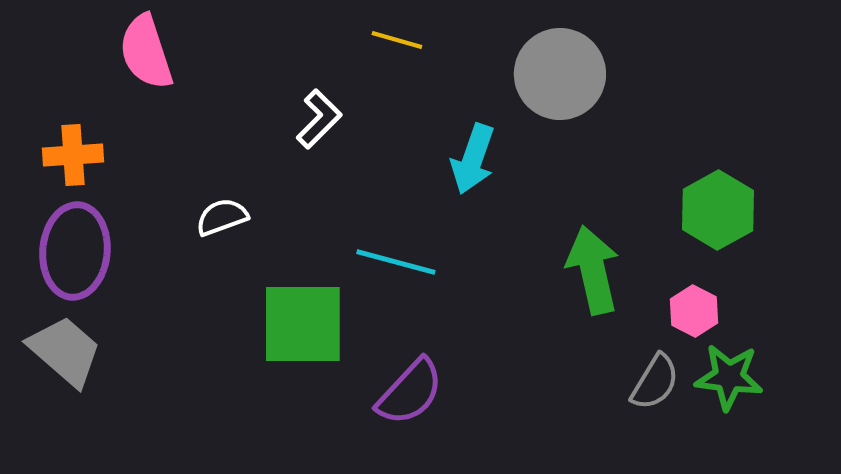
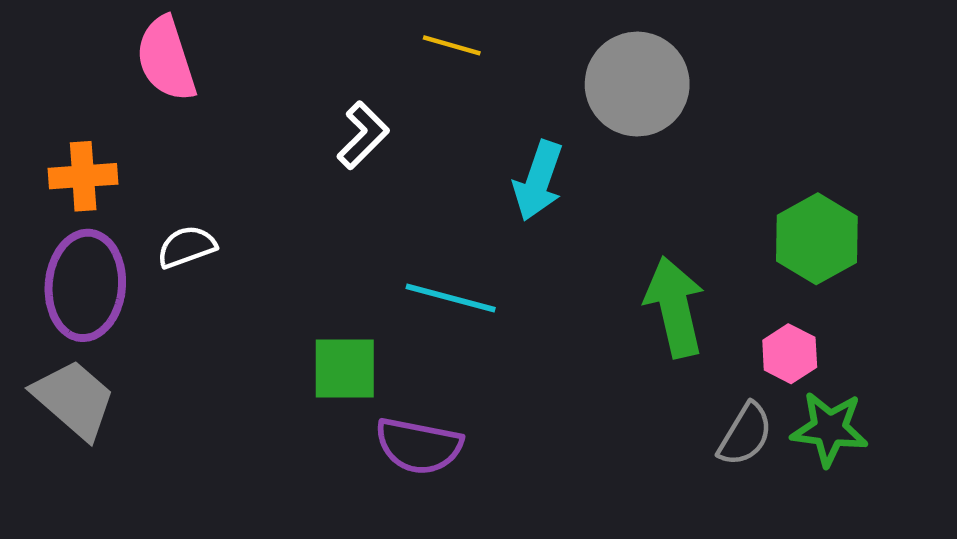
white semicircle: (222, 217) -> (187, 247), moved
green square: (303, 324) -> (345, 368), size x0.7
purple semicircle: (410, 392) -> (419, 446), moved, turned 58

